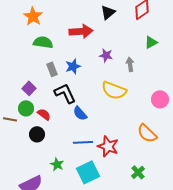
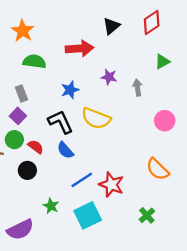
gray rectangle: (52, 69) -> (21, 93), moved
yellow semicircle: (114, 90) -> (96, 118), moved
pink circle: (160, 99) -> (165, 121), moved
blue semicircle: (80, 113) -> (65, 150), moved
blue line: (83, 142) -> (82, 180), turned -30

